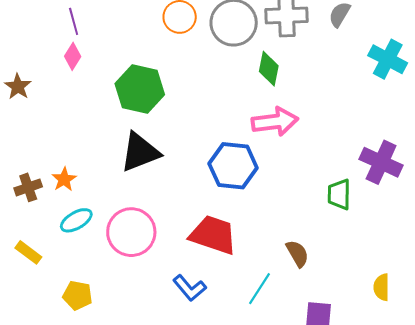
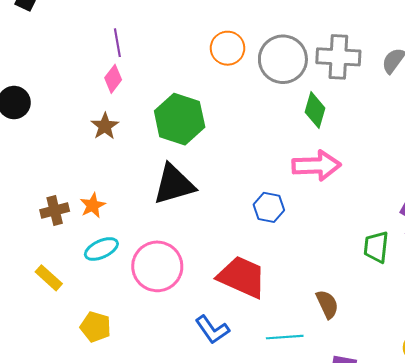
brown star: (18, 87) -> (105, 126), moved
blue hexagon: (233, 166) -> (269, 207), size x0.6
cyan line: (260, 289) -> (285, 337), turned 48

